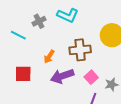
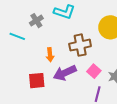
orange arrow: (49, 57) -> (50, 55), turned -32
red square: (23, 74) -> (37, 81), moved

